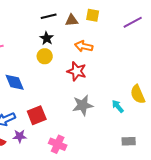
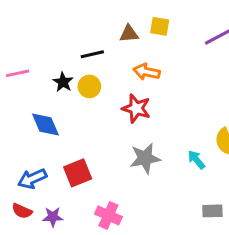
black line: (49, 16) -> (92, 54), moved
black star: (47, 38) -> (63, 82), moved
purple star: (20, 136) -> (53, 217), moved

